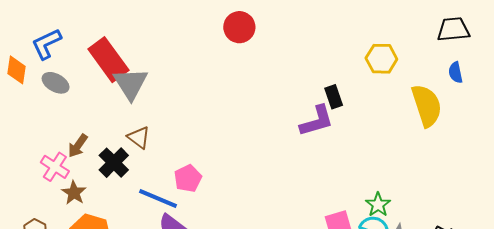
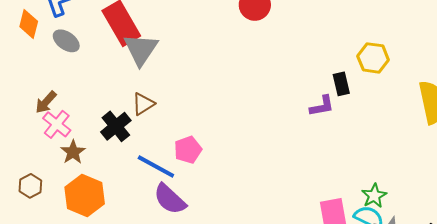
yellow hexagon: (381, 59) -> (373, 58), moved
purple L-shape: (317, 121) -> (322, 106), size x0.7
brown triangle: (139, 138) -> (143, 104), turned 45
brown arrow: (78, 146) -> (46, 102), moved

